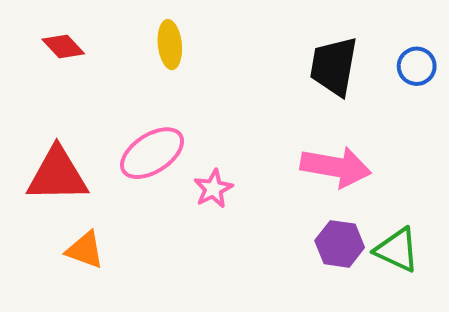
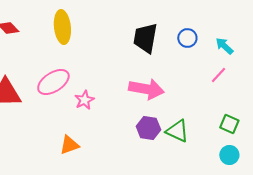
yellow ellipse: (170, 45) -> (62, 27), size x1.4
orange triangle: (85, 250) -> (69, 145), moved, turned -40

